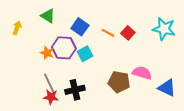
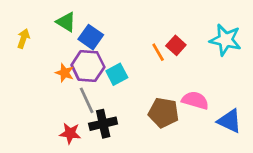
blue square: (80, 27) -> (91, 37), moved
orange line: (108, 33) -> (158, 52), moved, turned 32
gray line: (49, 83) -> (87, 100), moved

